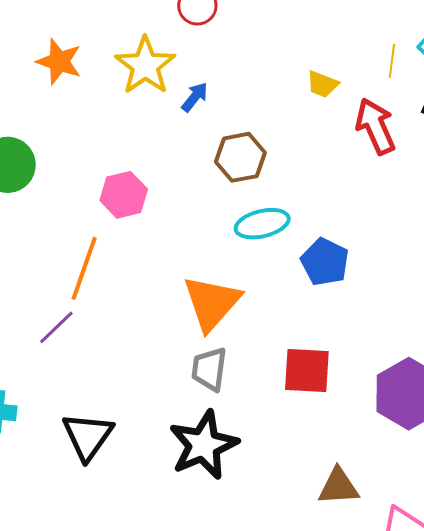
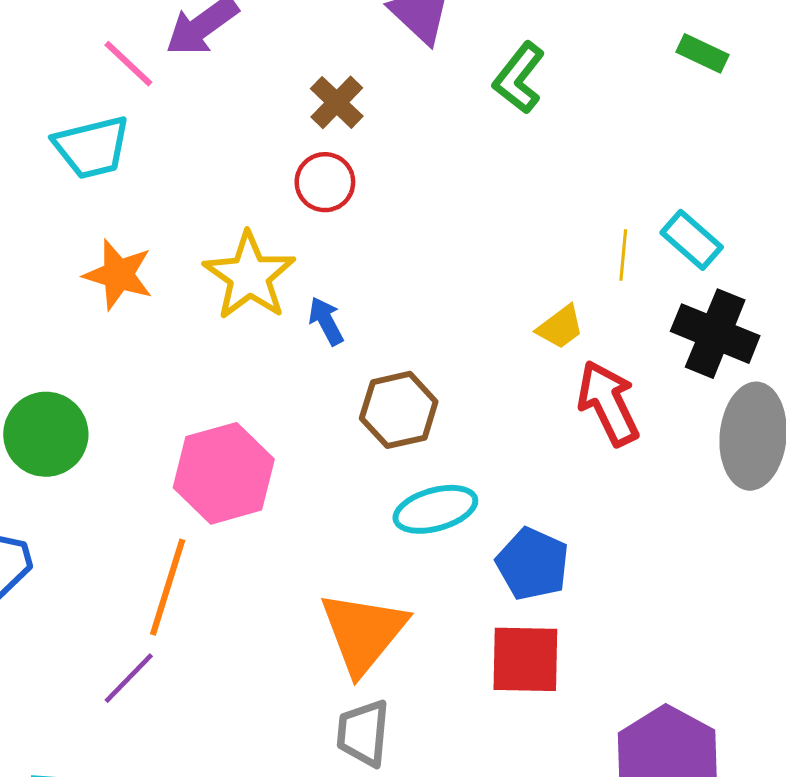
yellow trapezoid: (322, 84) -> (560, 327), moved, turned -56
blue arrow: (195, 97) -> (326, 321), turned -64
red arrow: (375, 126) -> (608, 403), moved
pink hexagon: (124, 195) -> (224, 473), size x1.4
red square: (307, 371) -> (525, 659), moved

